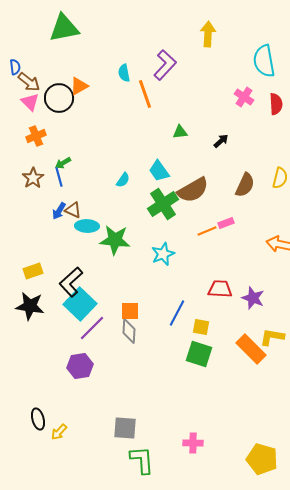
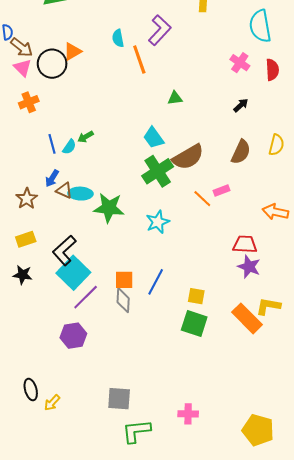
black arrow: (221, 141) -> (241, 105), moved
green arrow: (63, 163) -> (86, 137), moved
brown star: (33, 178) -> (27, 199), moved
cyan semicircle: (123, 180) -> (69, 147), moved
brown triangle: (73, 210) -> (64, 191), moved
orange line: (207, 231) -> (202, 199), turned 66
red trapezoid: (220, 289) -> (245, 244), moved
black star: (30, 306) -> (23, 275), size x0.7
blue line: (177, 313) -> (156, 282), moved
green L-shape: (142, 460) -> (136, 431), turned -92

